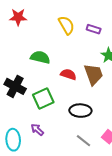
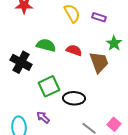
red semicircle: (68, 74) -> (74, 50), moved
black cross: (15, 86) -> (21, 62), moved
black ellipse: (80, 111) -> (74, 98), moved

